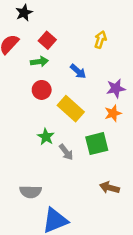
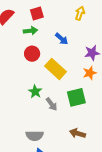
red square: (47, 40) -> (37, 13), turned 32
brown arrow: (109, 188) -> (77, 133), moved
gray semicircle: (31, 192) -> (34, 136), moved

